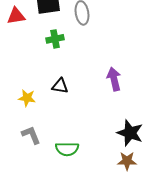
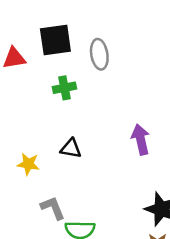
gray L-shape: (31, 135) -> (53, 208), moved

